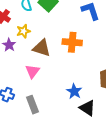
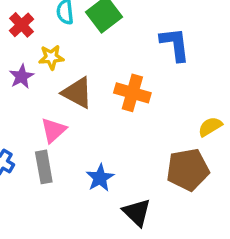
blue star: (74, 91) -> (100, 178), moved
gray rectangle: (33, 105) -> (44, 167), moved

